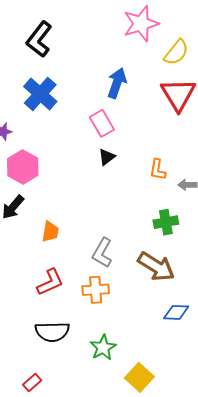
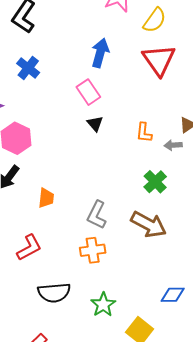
blue cross: (40, 94) -> (28, 68), size x0.7
black triangle: (107, 157) -> (95, 124), turned -30
green cross: (166, 222) -> (155, 182), turned -30
red L-shape: (50, 282) -> (29, 248), moved
blue diamond: (176, 312) -> (173, 295), moved

